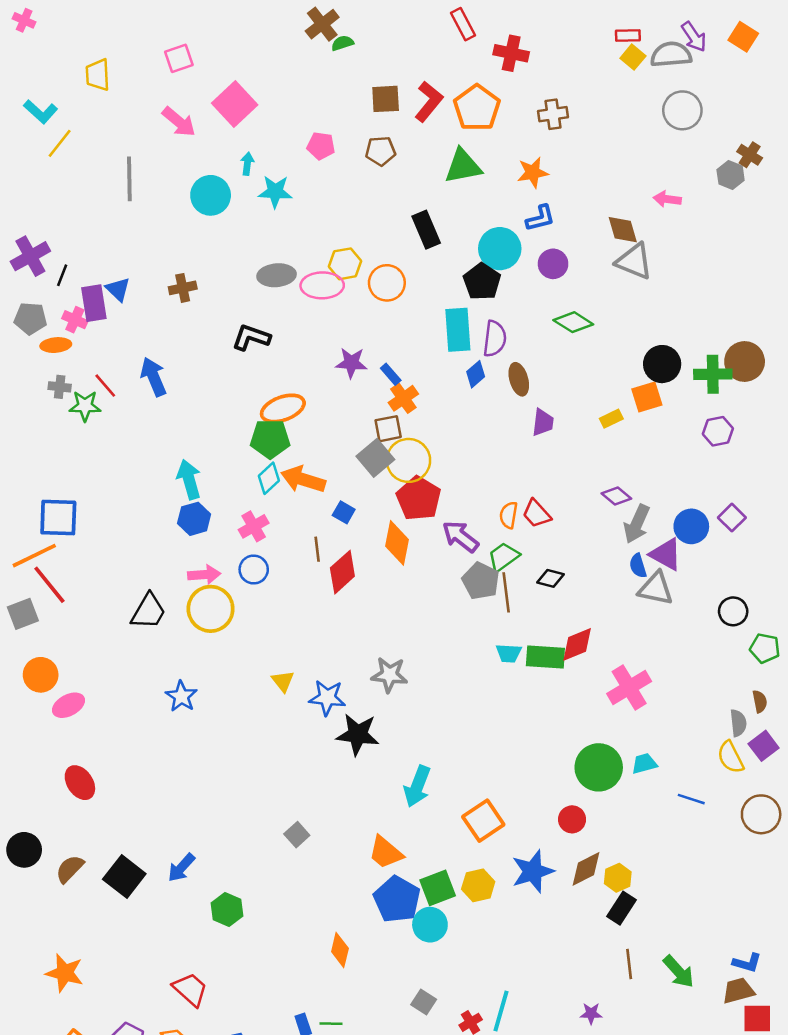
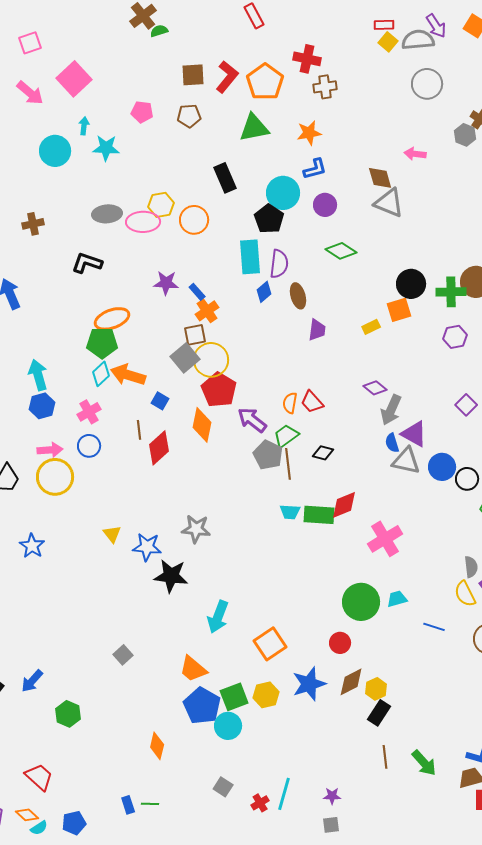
red cross: (511, 53) -> (307, 59), moved
blue circle: (691, 526) -> (442, 467), moved
purple star: (591, 1013) -> (332, 796), moved

